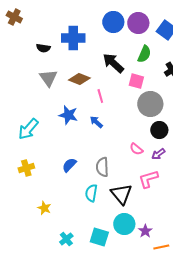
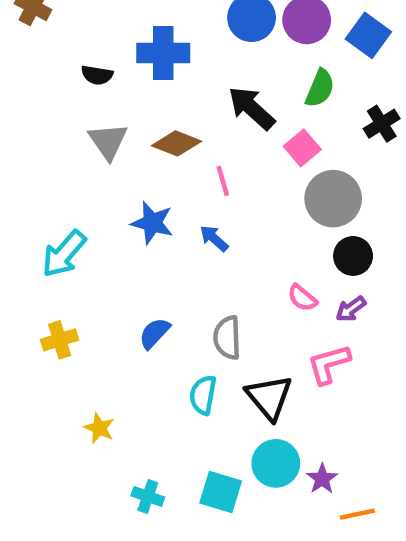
pink square: (136, 81) -> (302, 148), turned 35
cyan cross: (66, 239) -> (148, 496), turned -32

